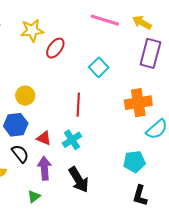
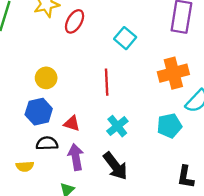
cyan cross: (72, 140) -> (117, 126), moved
black semicircle: (20, 154) -> (47, 143), turned -48
cyan pentagon: (134, 162) -> (169, 126), moved

